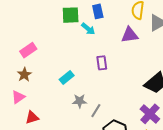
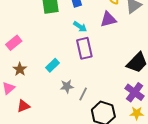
cyan arrow: (88, 29) -> (80, 27), moved
purple rectangle: (102, 63) -> (84, 48), size x1.5
brown star: (24, 75) -> (20, 69), moved

